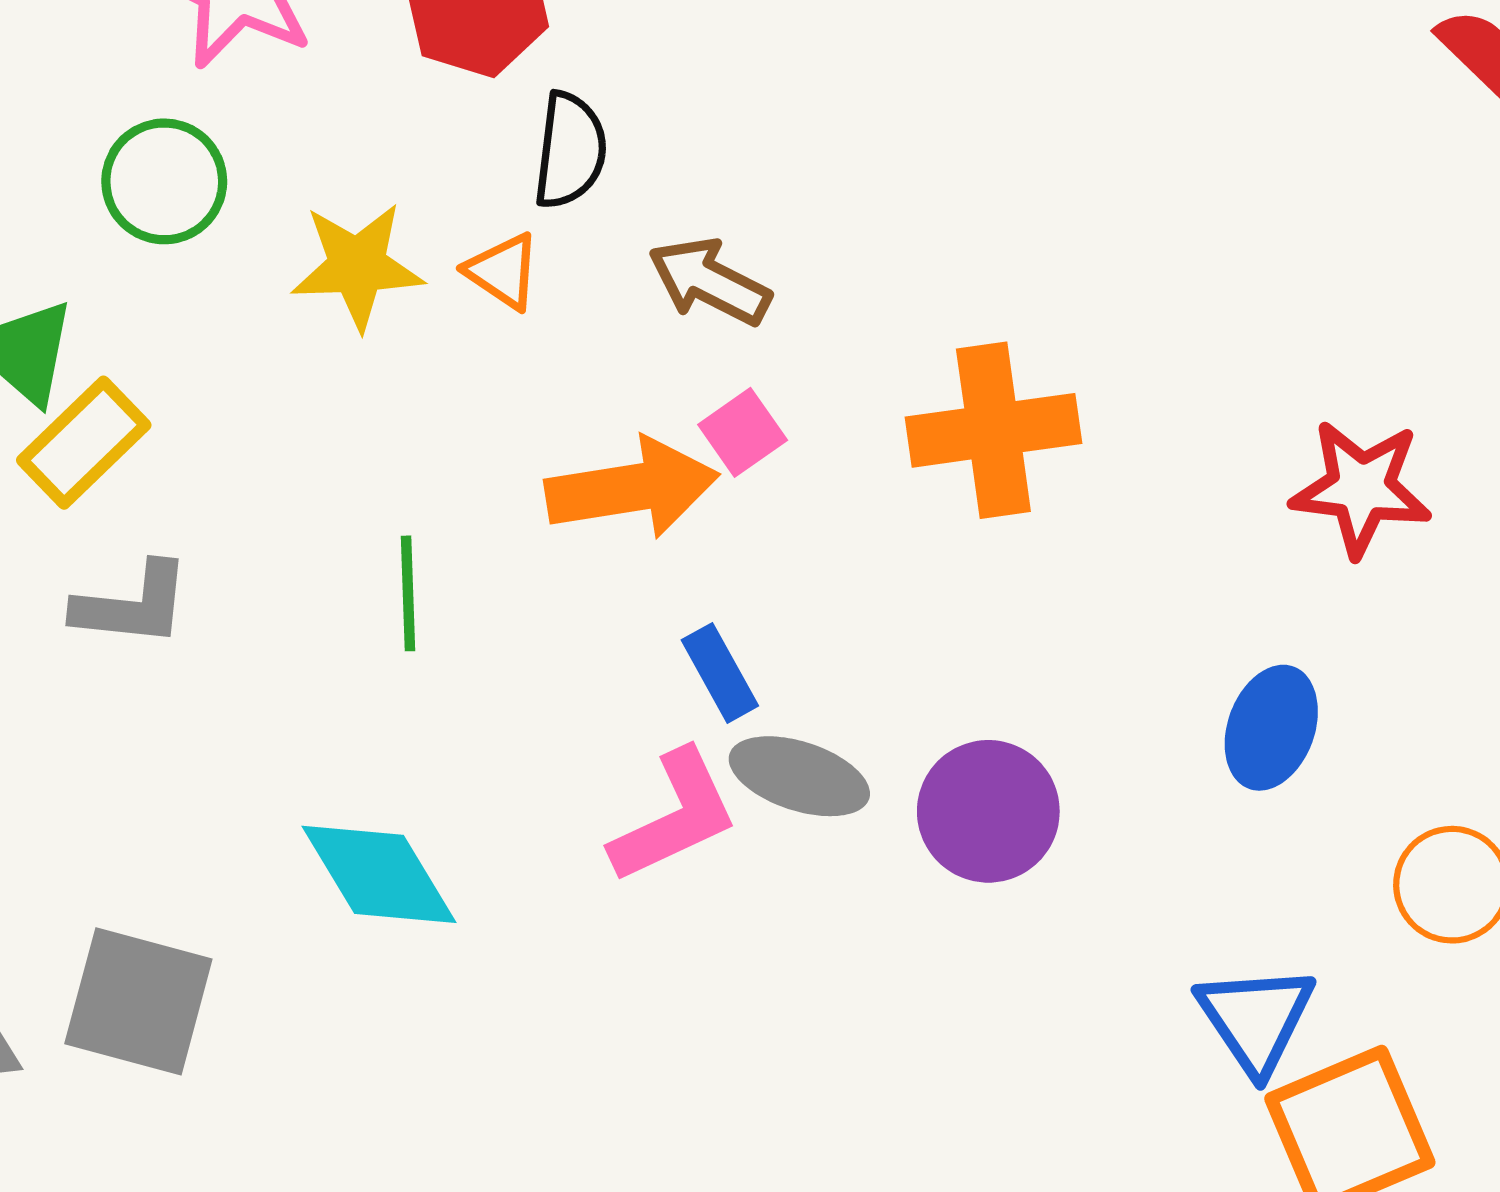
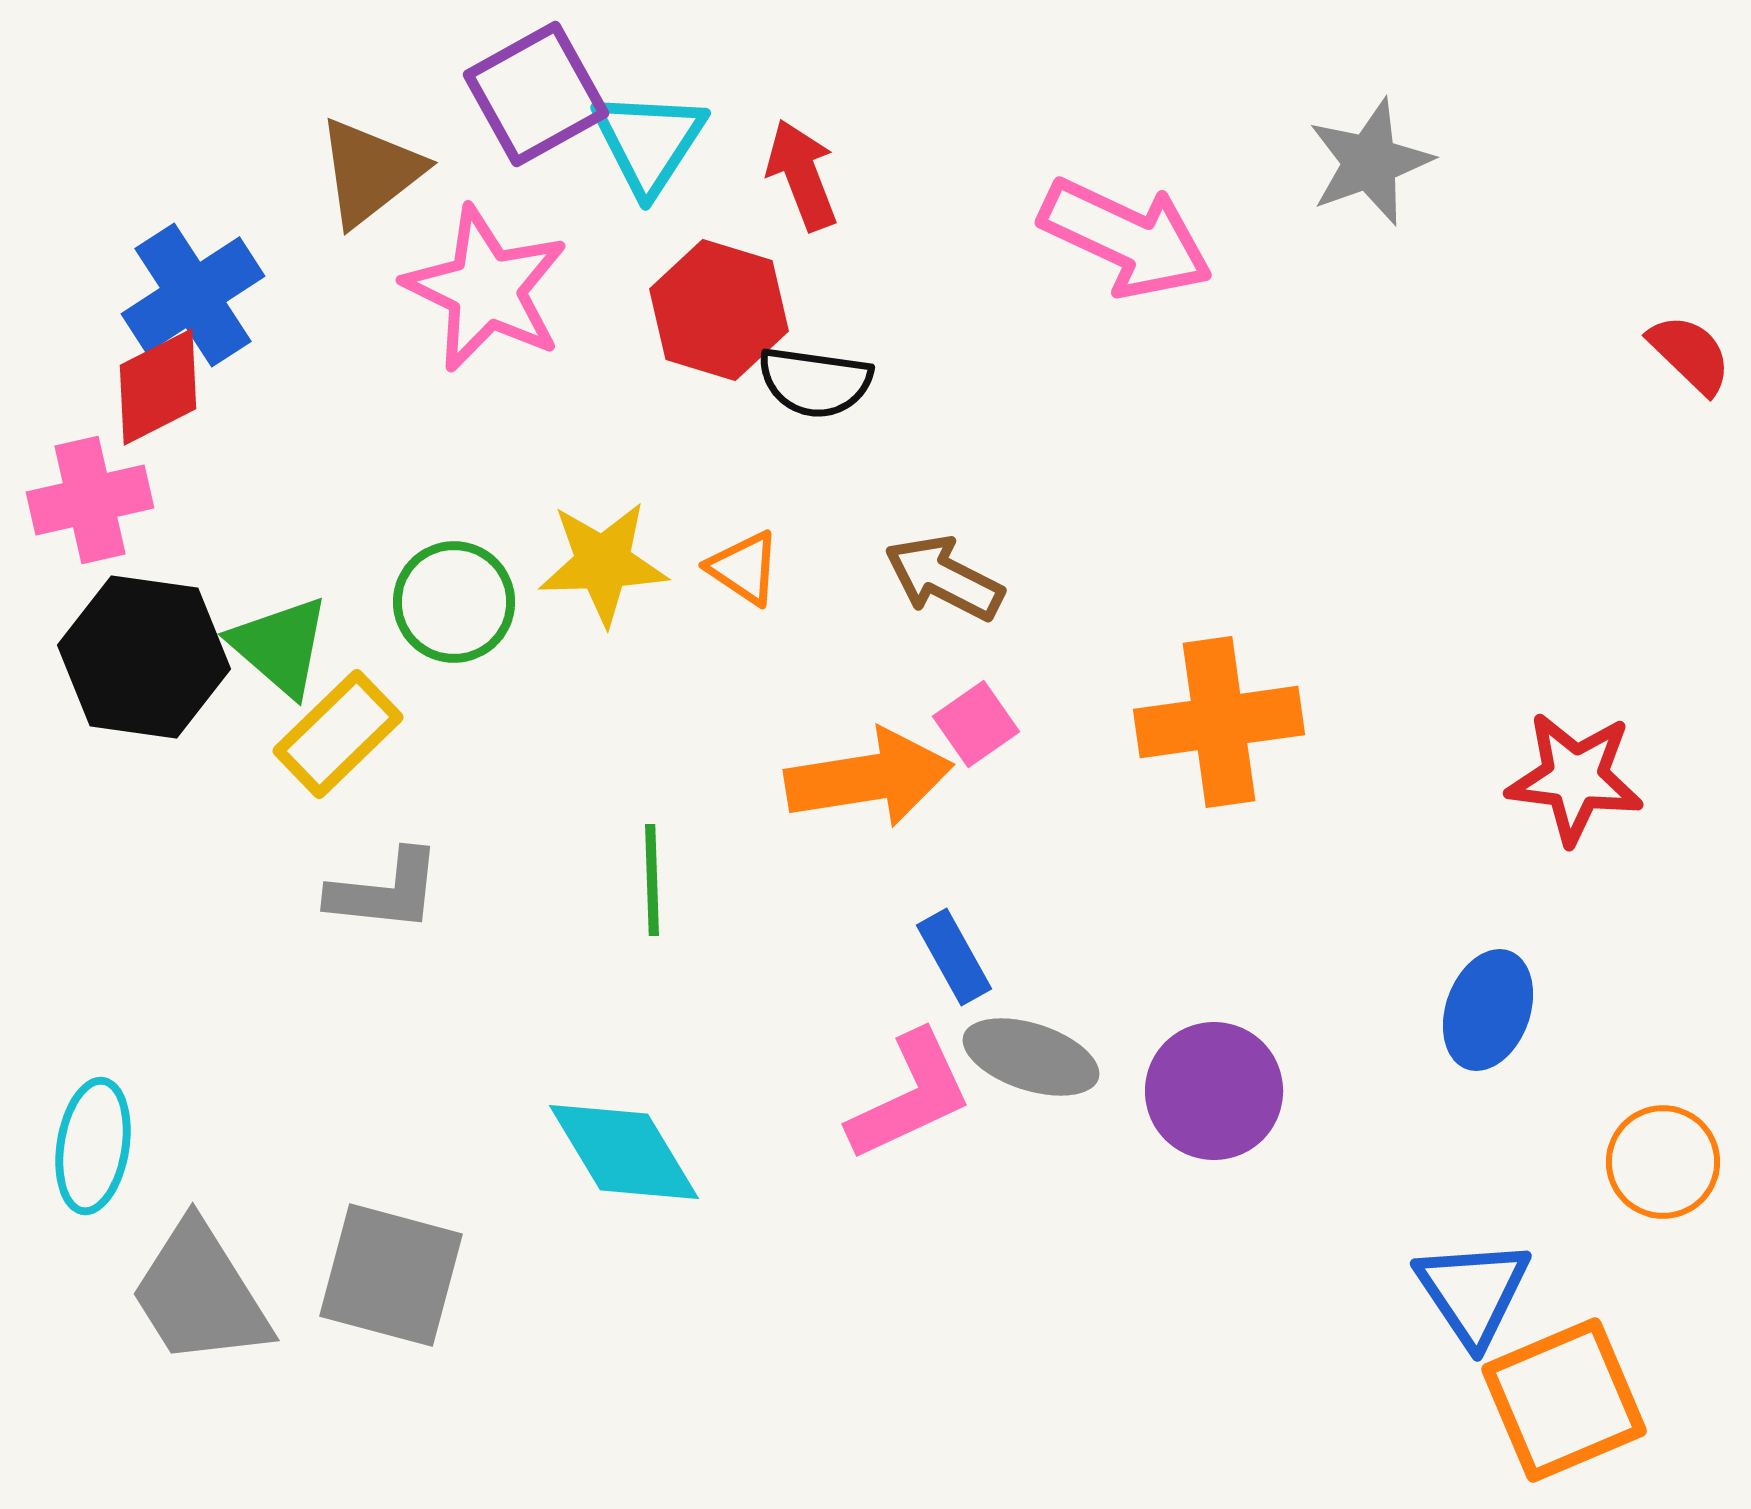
black semicircle: (570, 150) -> (815, 382), moved, turned 91
green circle: (164, 181) -> (454, 602), moved

